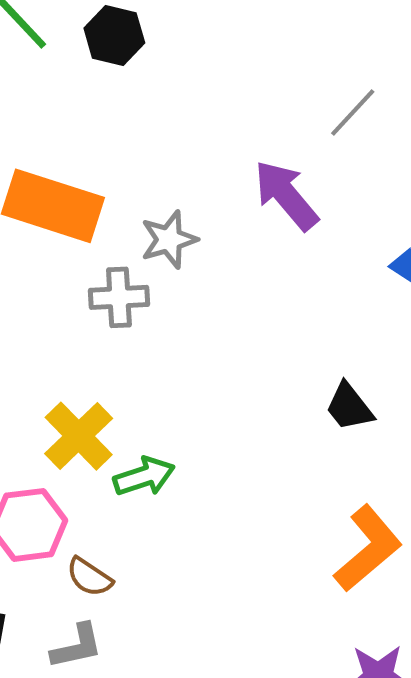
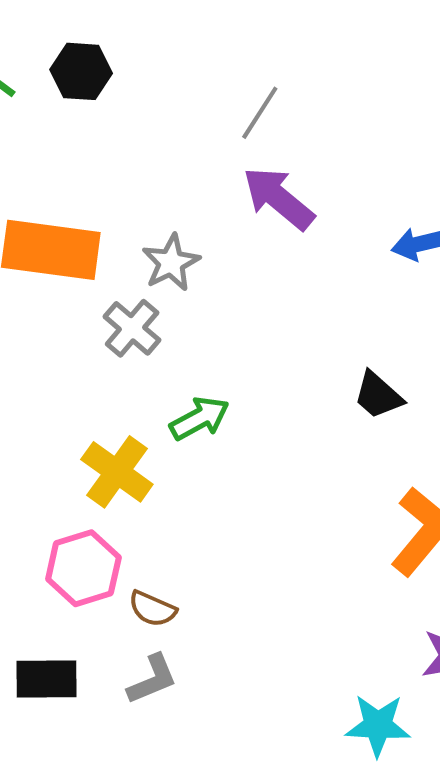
gray line: (353, 112) -> (260, 113), moved
gray cross: (119, 297) -> (132, 328), turned -36
green arrow: (144, 476) -> (199, 418), moved

